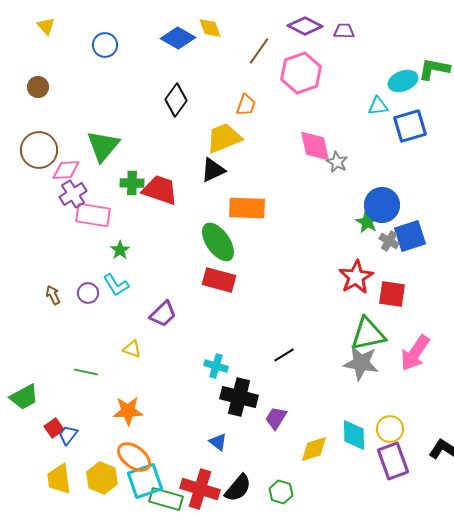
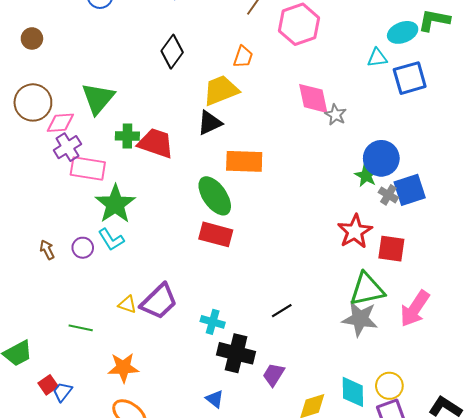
green star: (120, 250) -> (115, 204), size x2.0
purple trapezoid: (163, 314) -> (159, 302), moved, size x1.4

